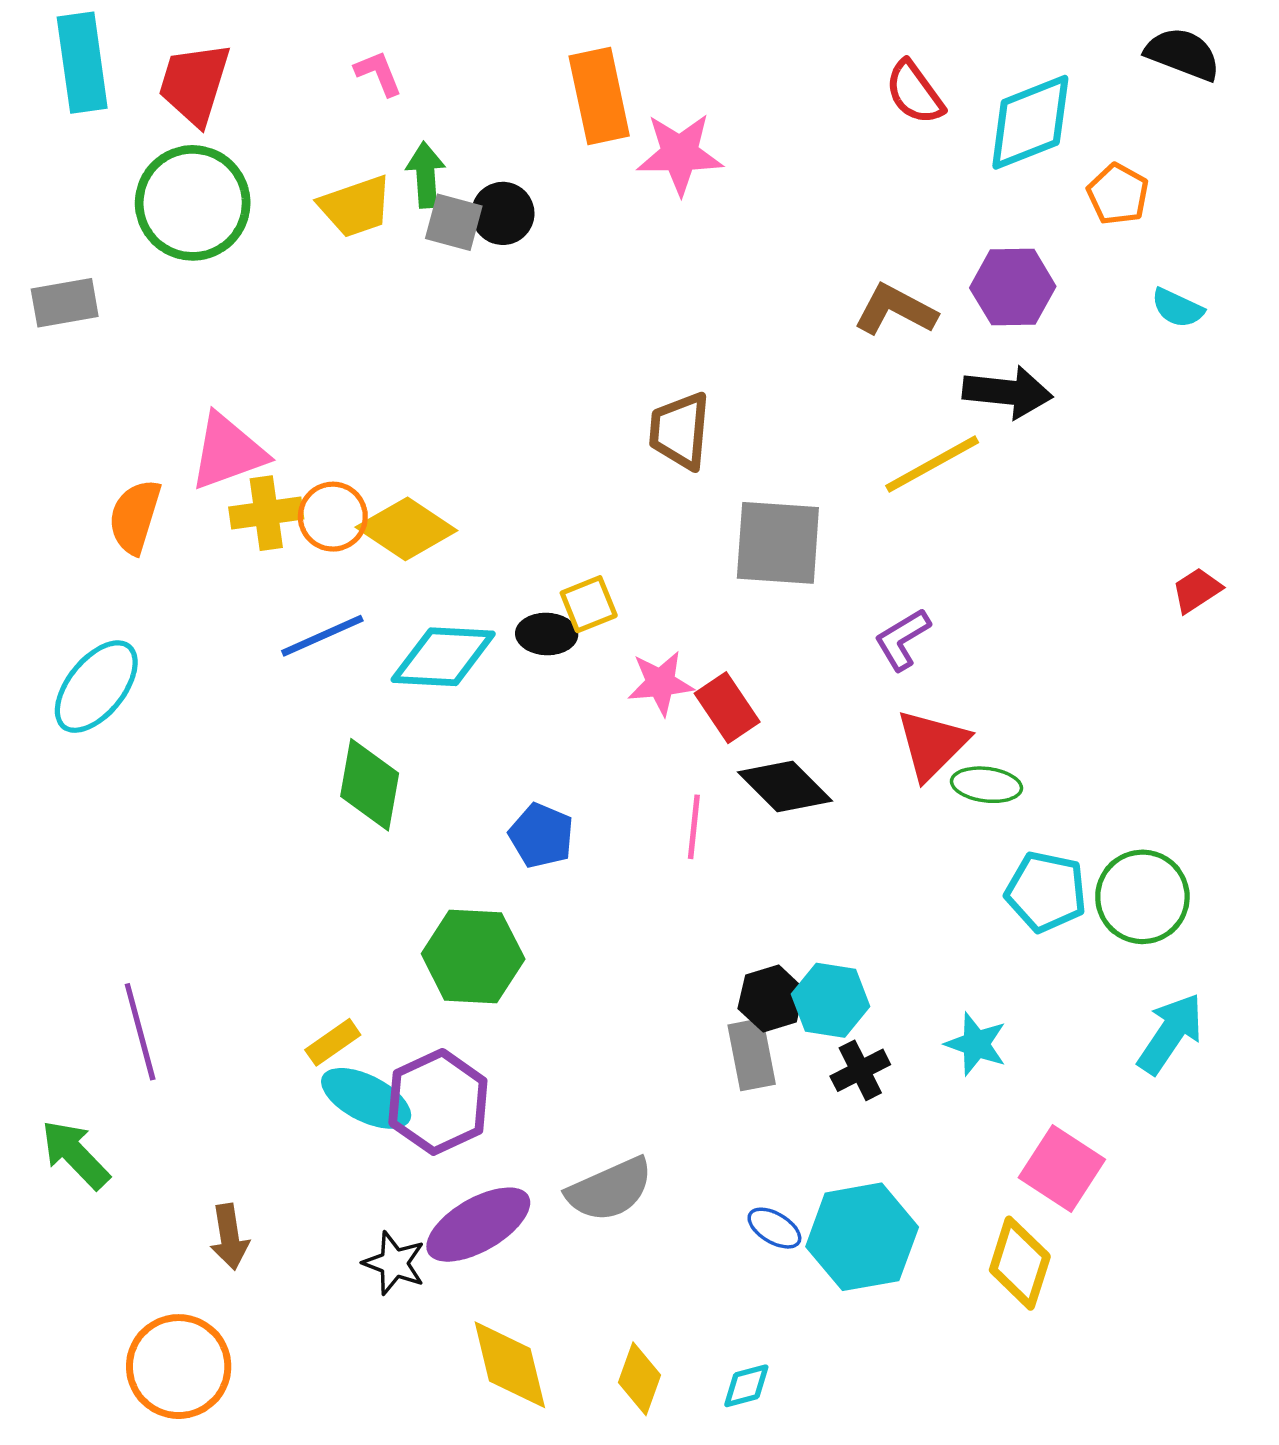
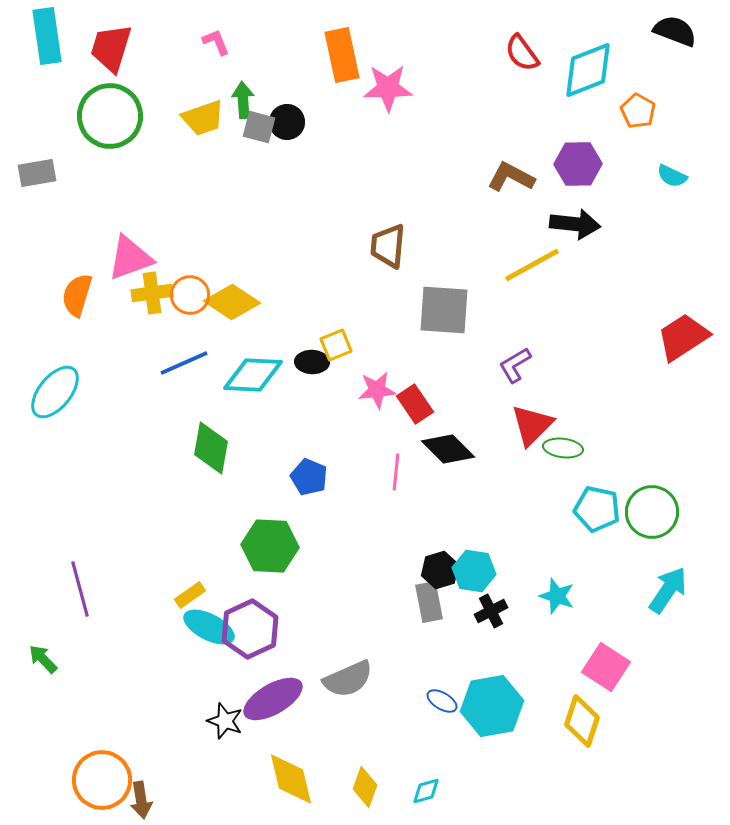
red trapezoid: (1197, 590) -> (683, 337), size x1.8
green arrow: (75, 1154) -> (43, 659), size x0.7
brown arrow: (229, 1237) -> (141, 800), moved

